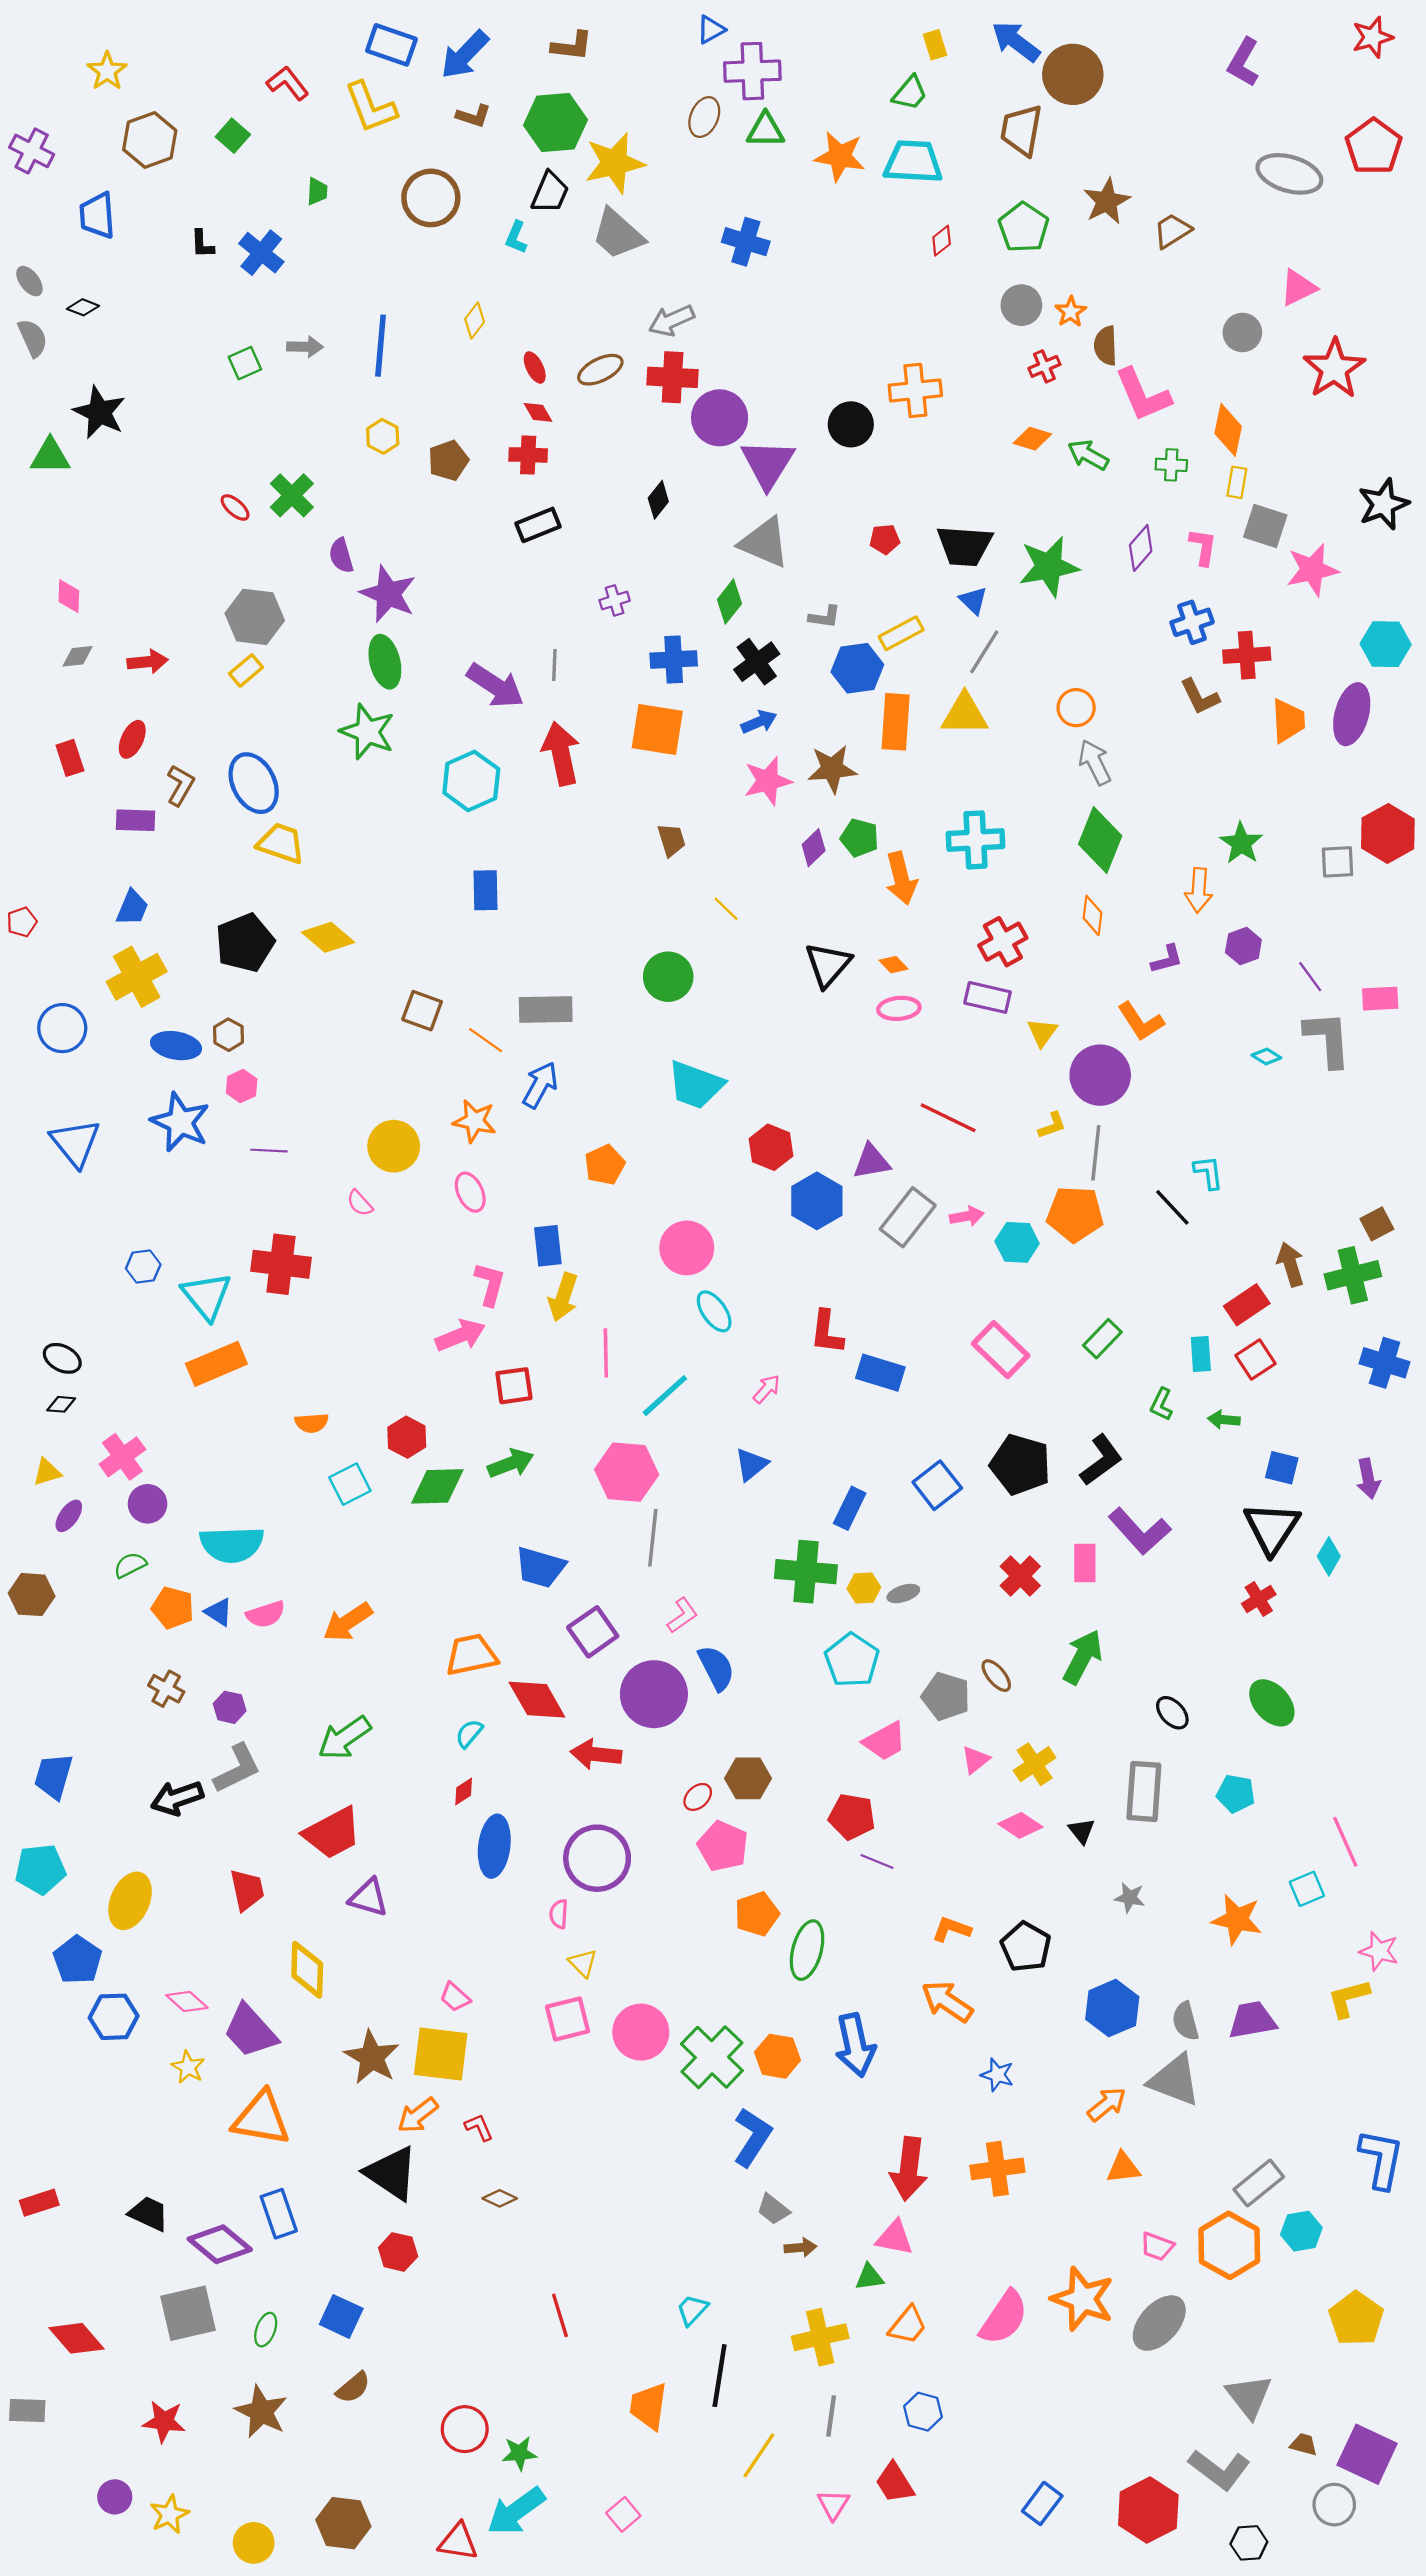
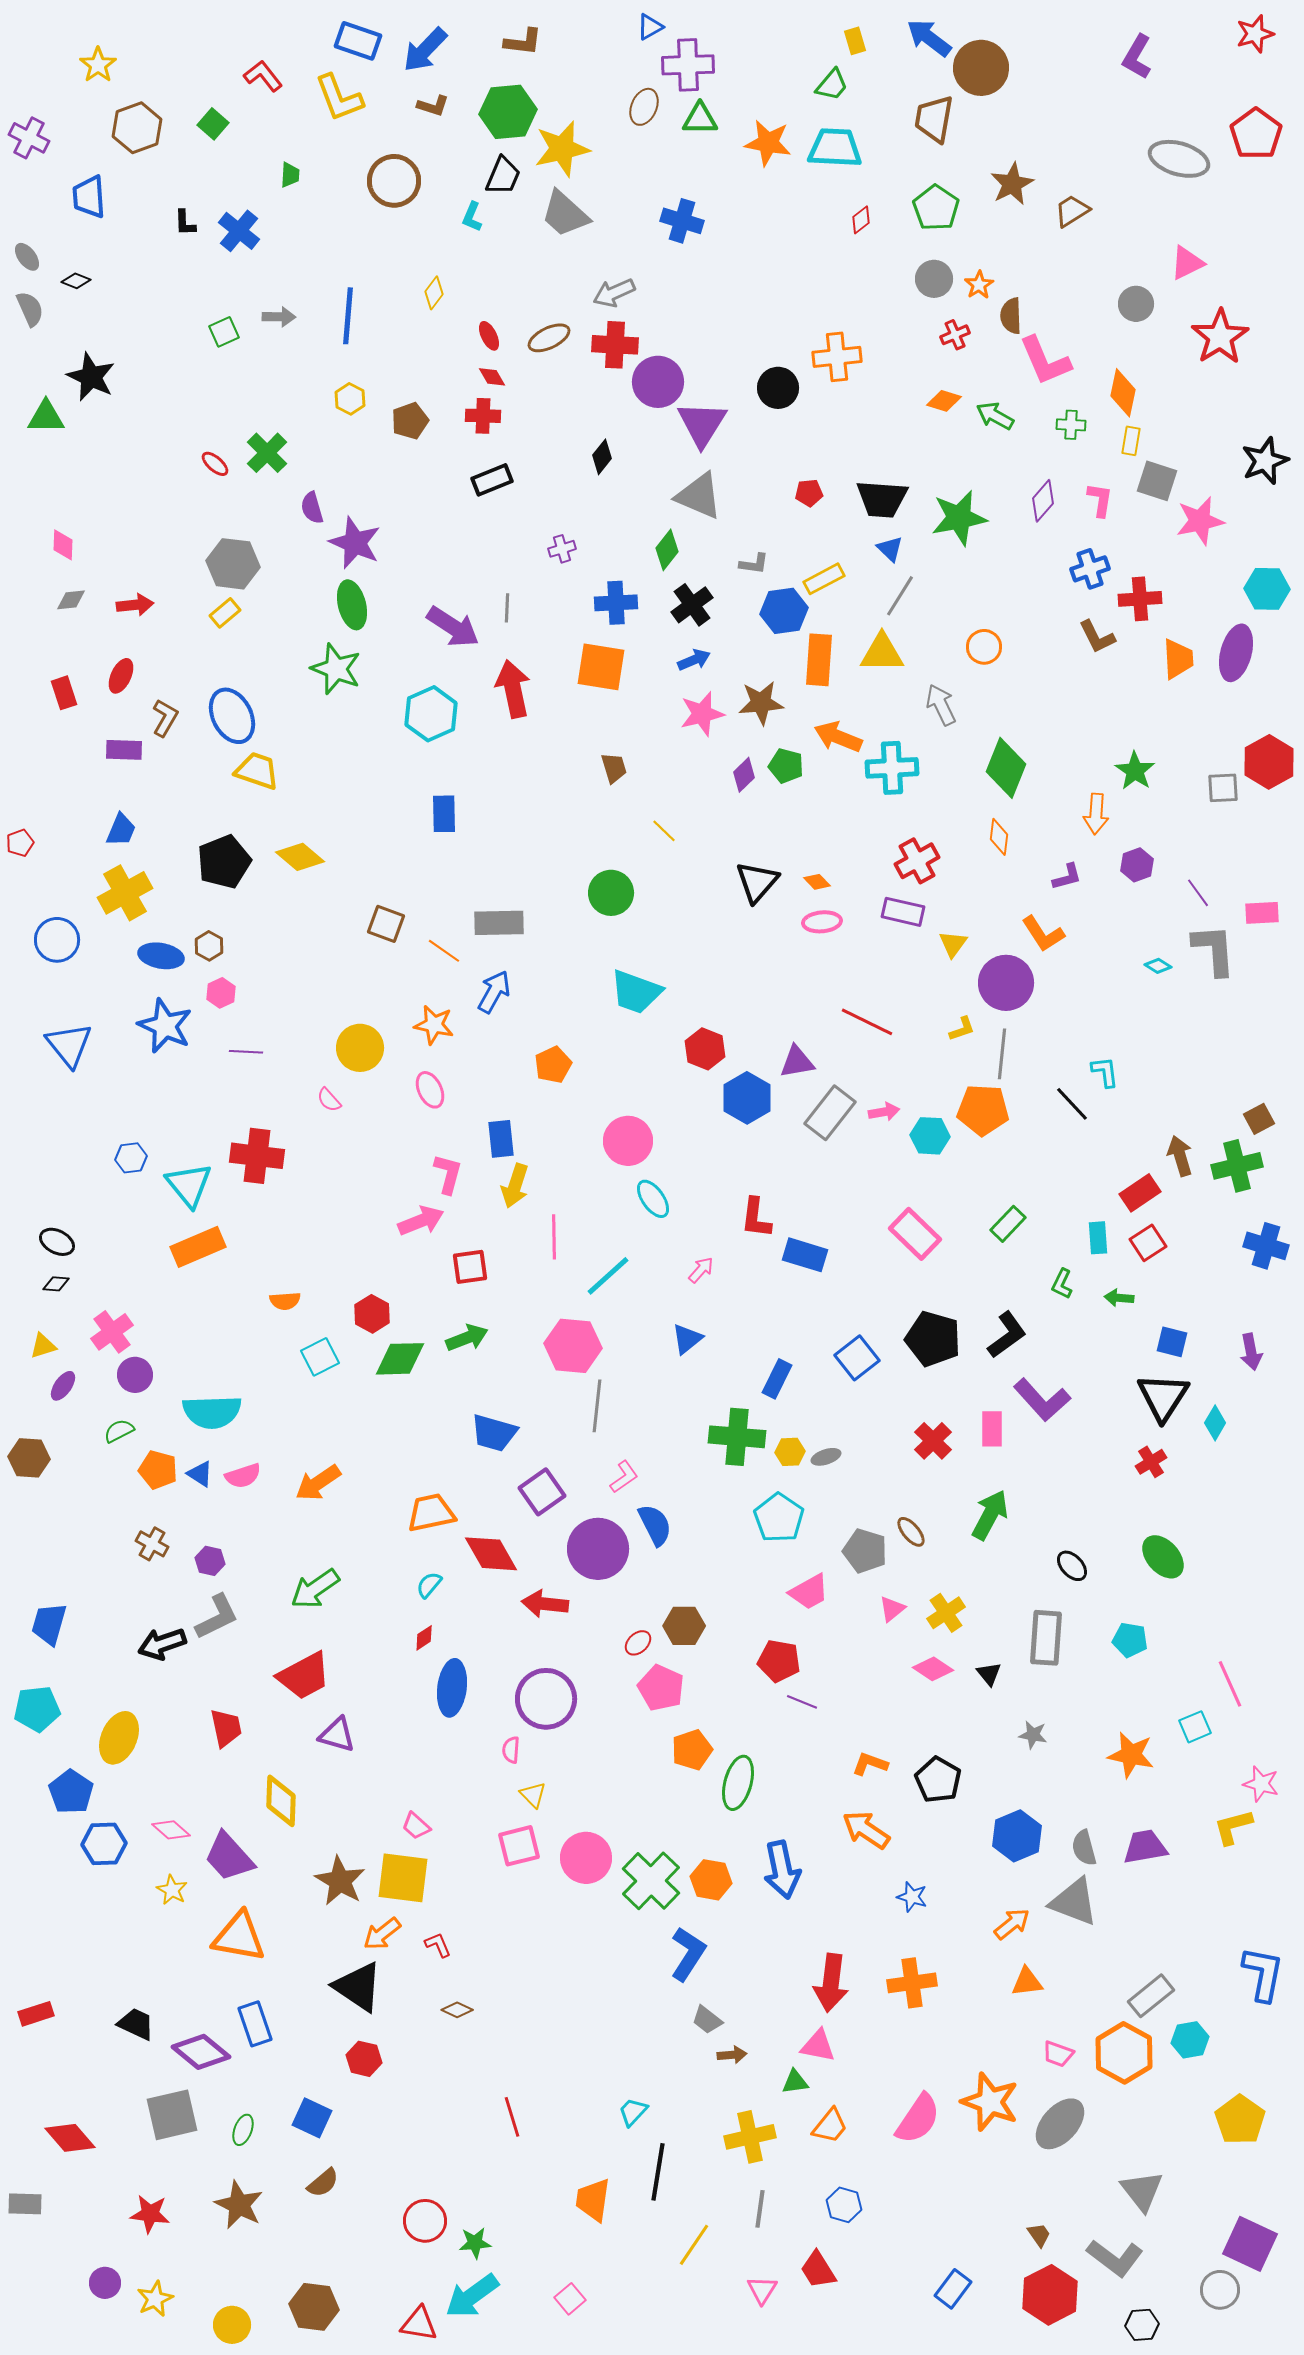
gray arrow: (1095, 762) -> (941, 705), moved
orange arrow: (901, 878) -> (838, 737), moved, turned 126
brown trapezoid: (1304, 2444) -> (1039, 2235), moved, turned 40

